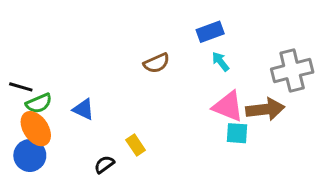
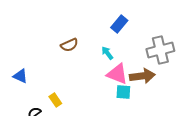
blue rectangle: (210, 32) -> (119, 24), moved, turned -30
cyan arrow: (221, 62) -> (107, 53), moved

